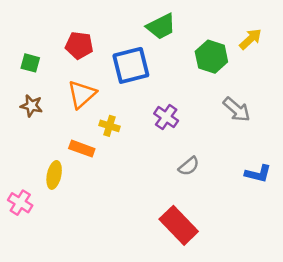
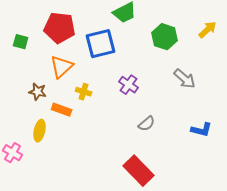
yellow arrow: (250, 39) -> (208, 30), moved
red pentagon: (79, 45) -> (60, 28), size x1.4
brown star: (31, 106) -> (38, 92), moved

